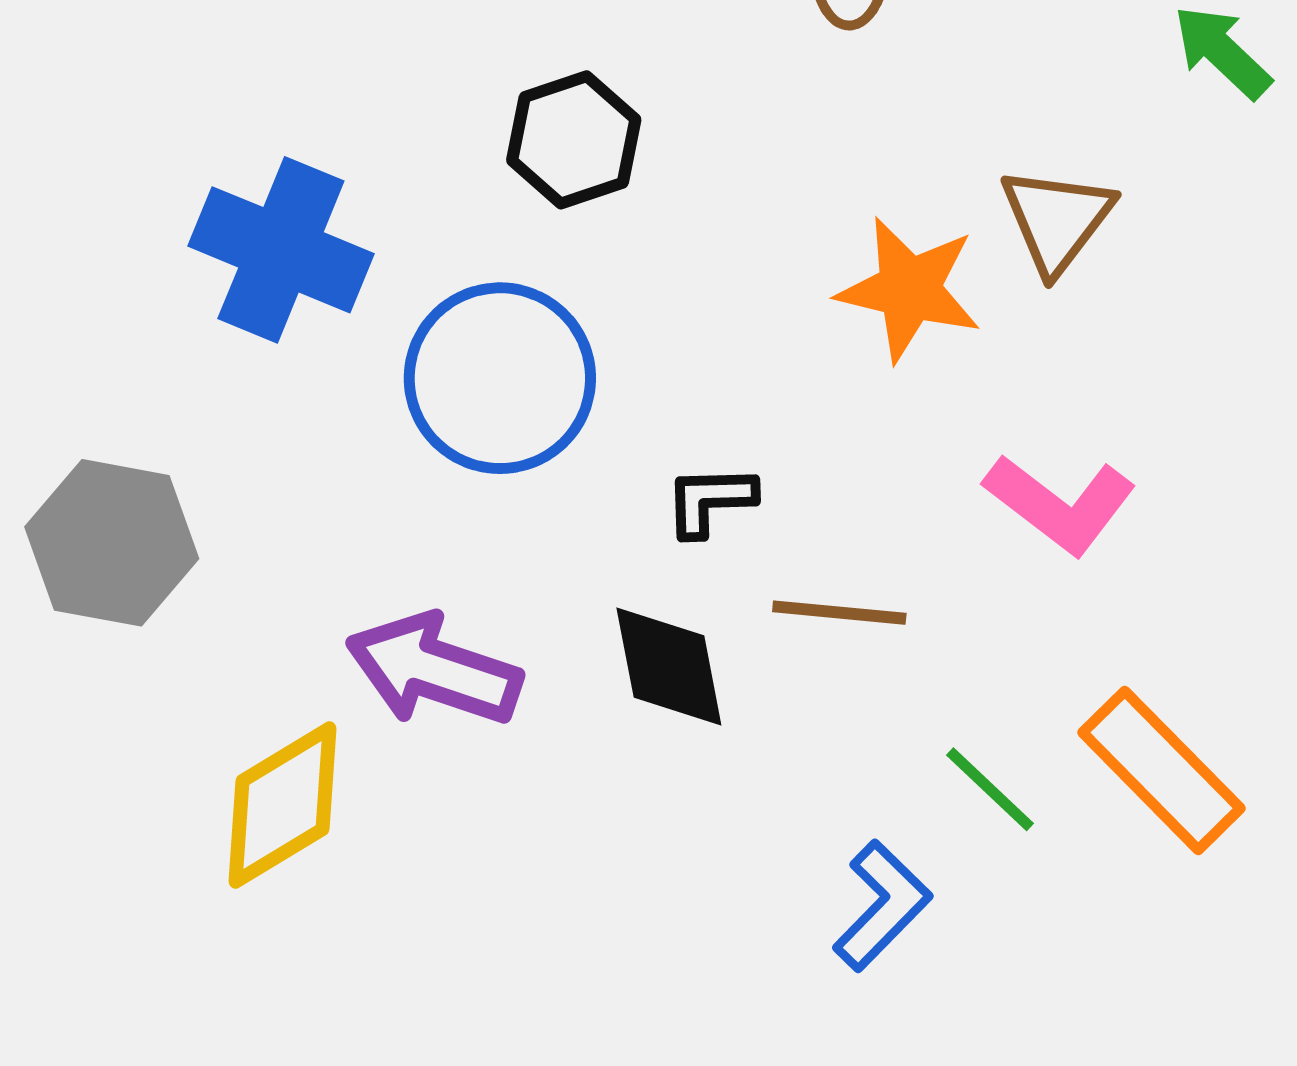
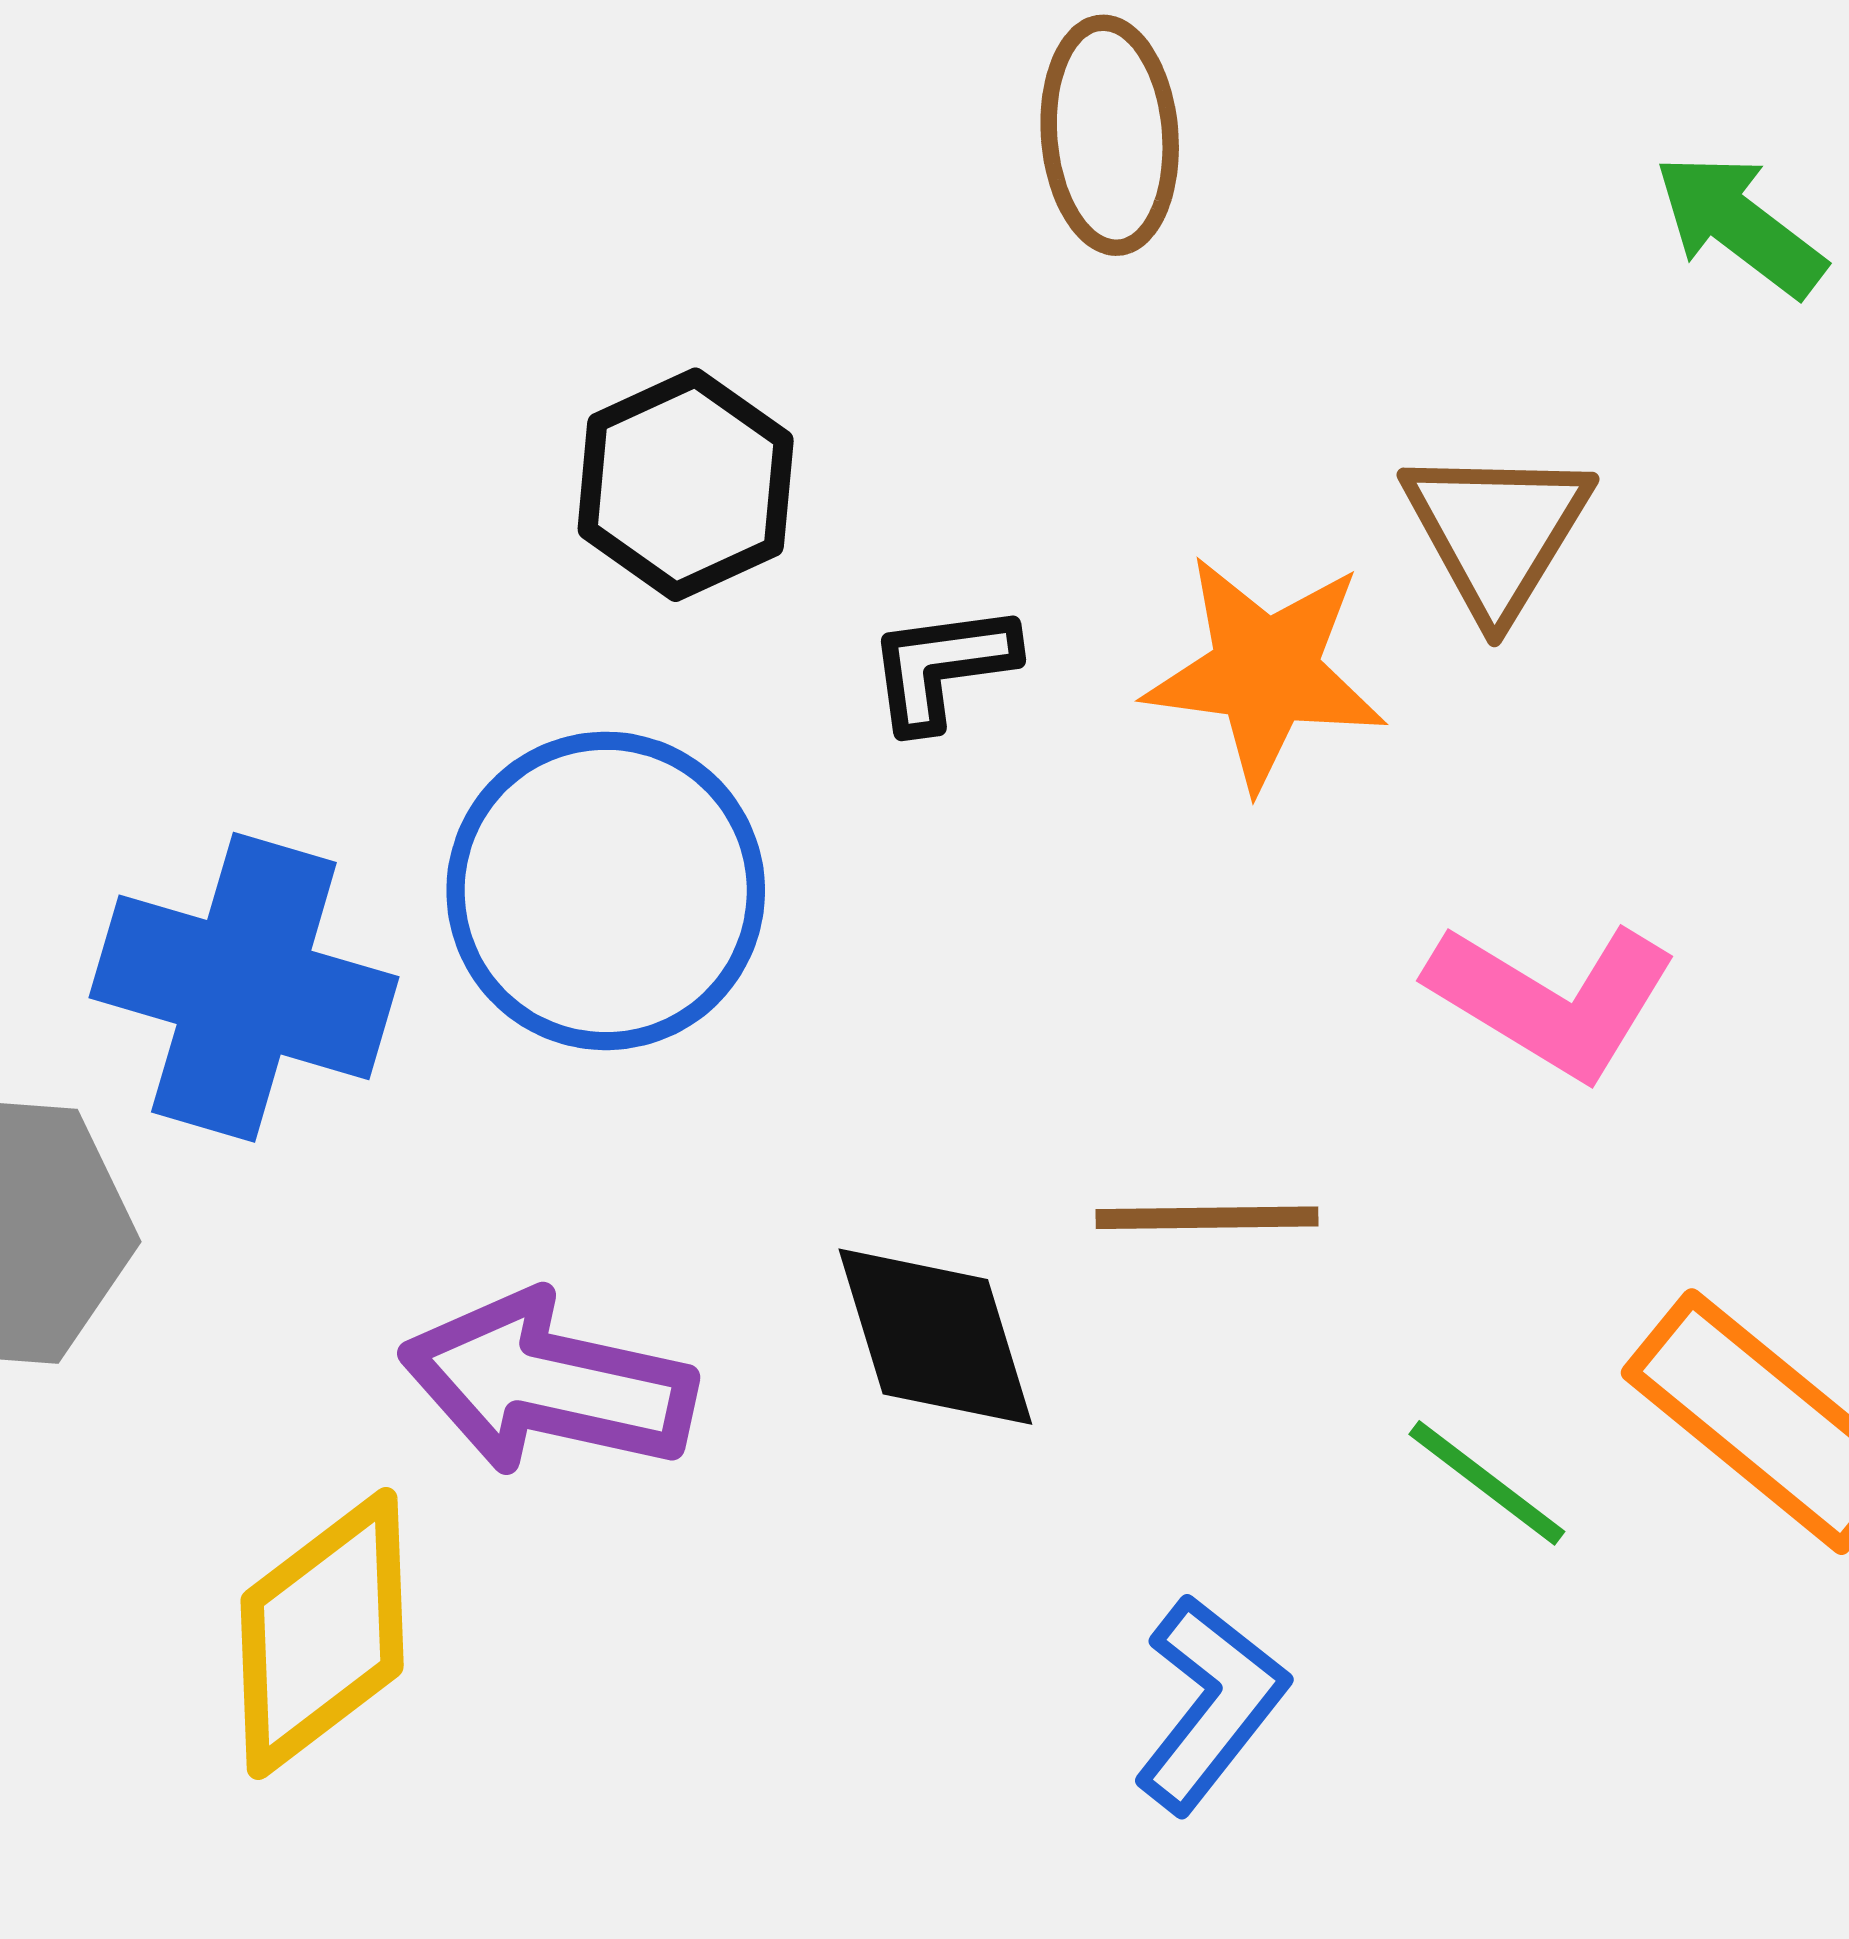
blue cross: (281, 250) -> (244, 987), moved
black L-shape: (710, 500) -> (942, 667), moved
blue L-shape: (882, 906) -> (1210, 1704), moved

